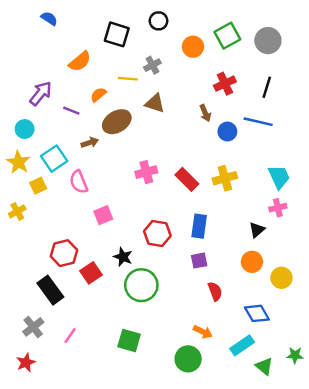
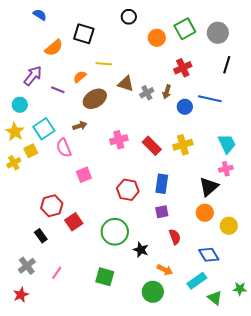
black square: (117, 34) -> (84, 34), moved
orange semicircle: (80, 61) -> (54, 48), moved
gray cross: (152, 65) -> (147, 93), moved
black line: (267, 87) -> (227, 65), moved
brown arrow: (205, 113) -> (167, 92), turned 40
brown arrow: (90, 143) -> (80, 126), moved
yellow cross: (17, 211) -> (14, 163), moved
black triangle: (257, 230) -> (209, 187), size x1.5
black star: (123, 257) -> (141, 250), moved
black rectangle: (50, 290) -> (41, 236), size x0.6

